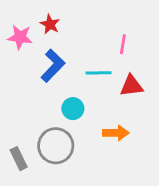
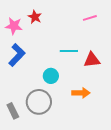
pink line: (123, 44) -> (90, 18), moved, turned 64
blue L-shape: (53, 66) -> (17, 55), moved

